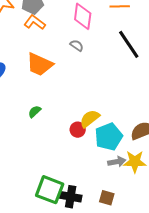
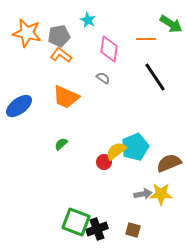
cyan pentagon: (109, 137) -> (135, 147), moved
black cross: (71, 197) -> (97, 229), turned -30

